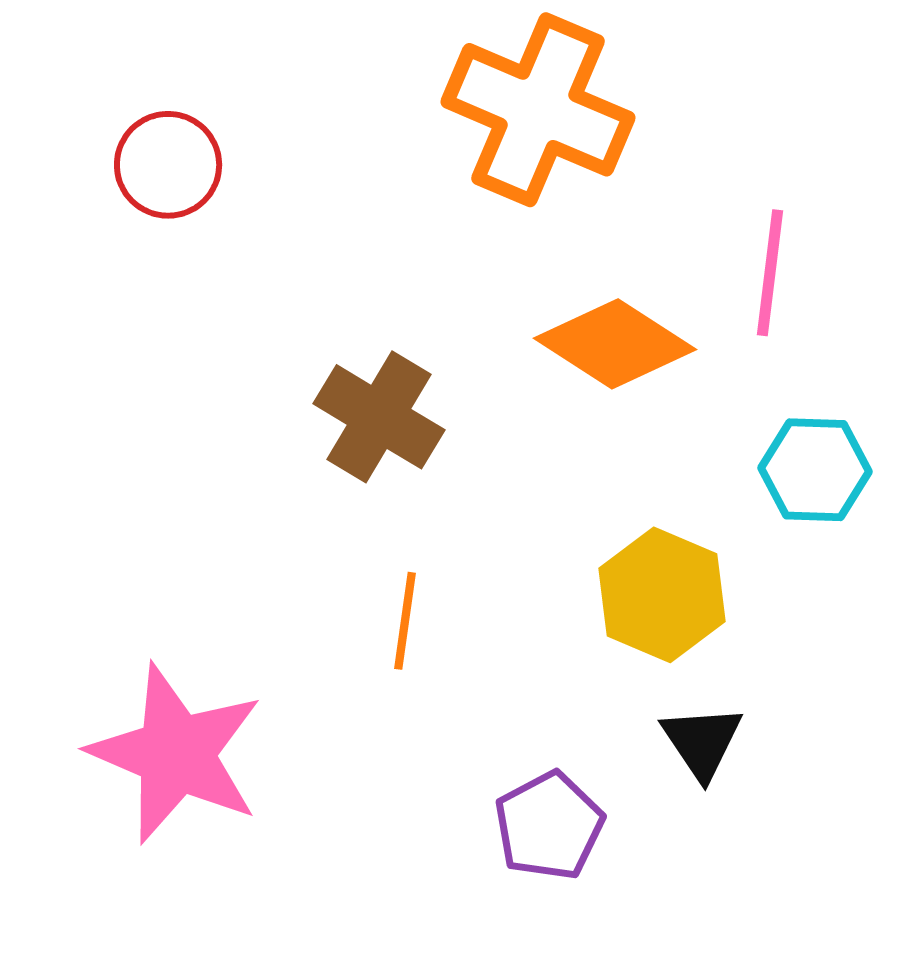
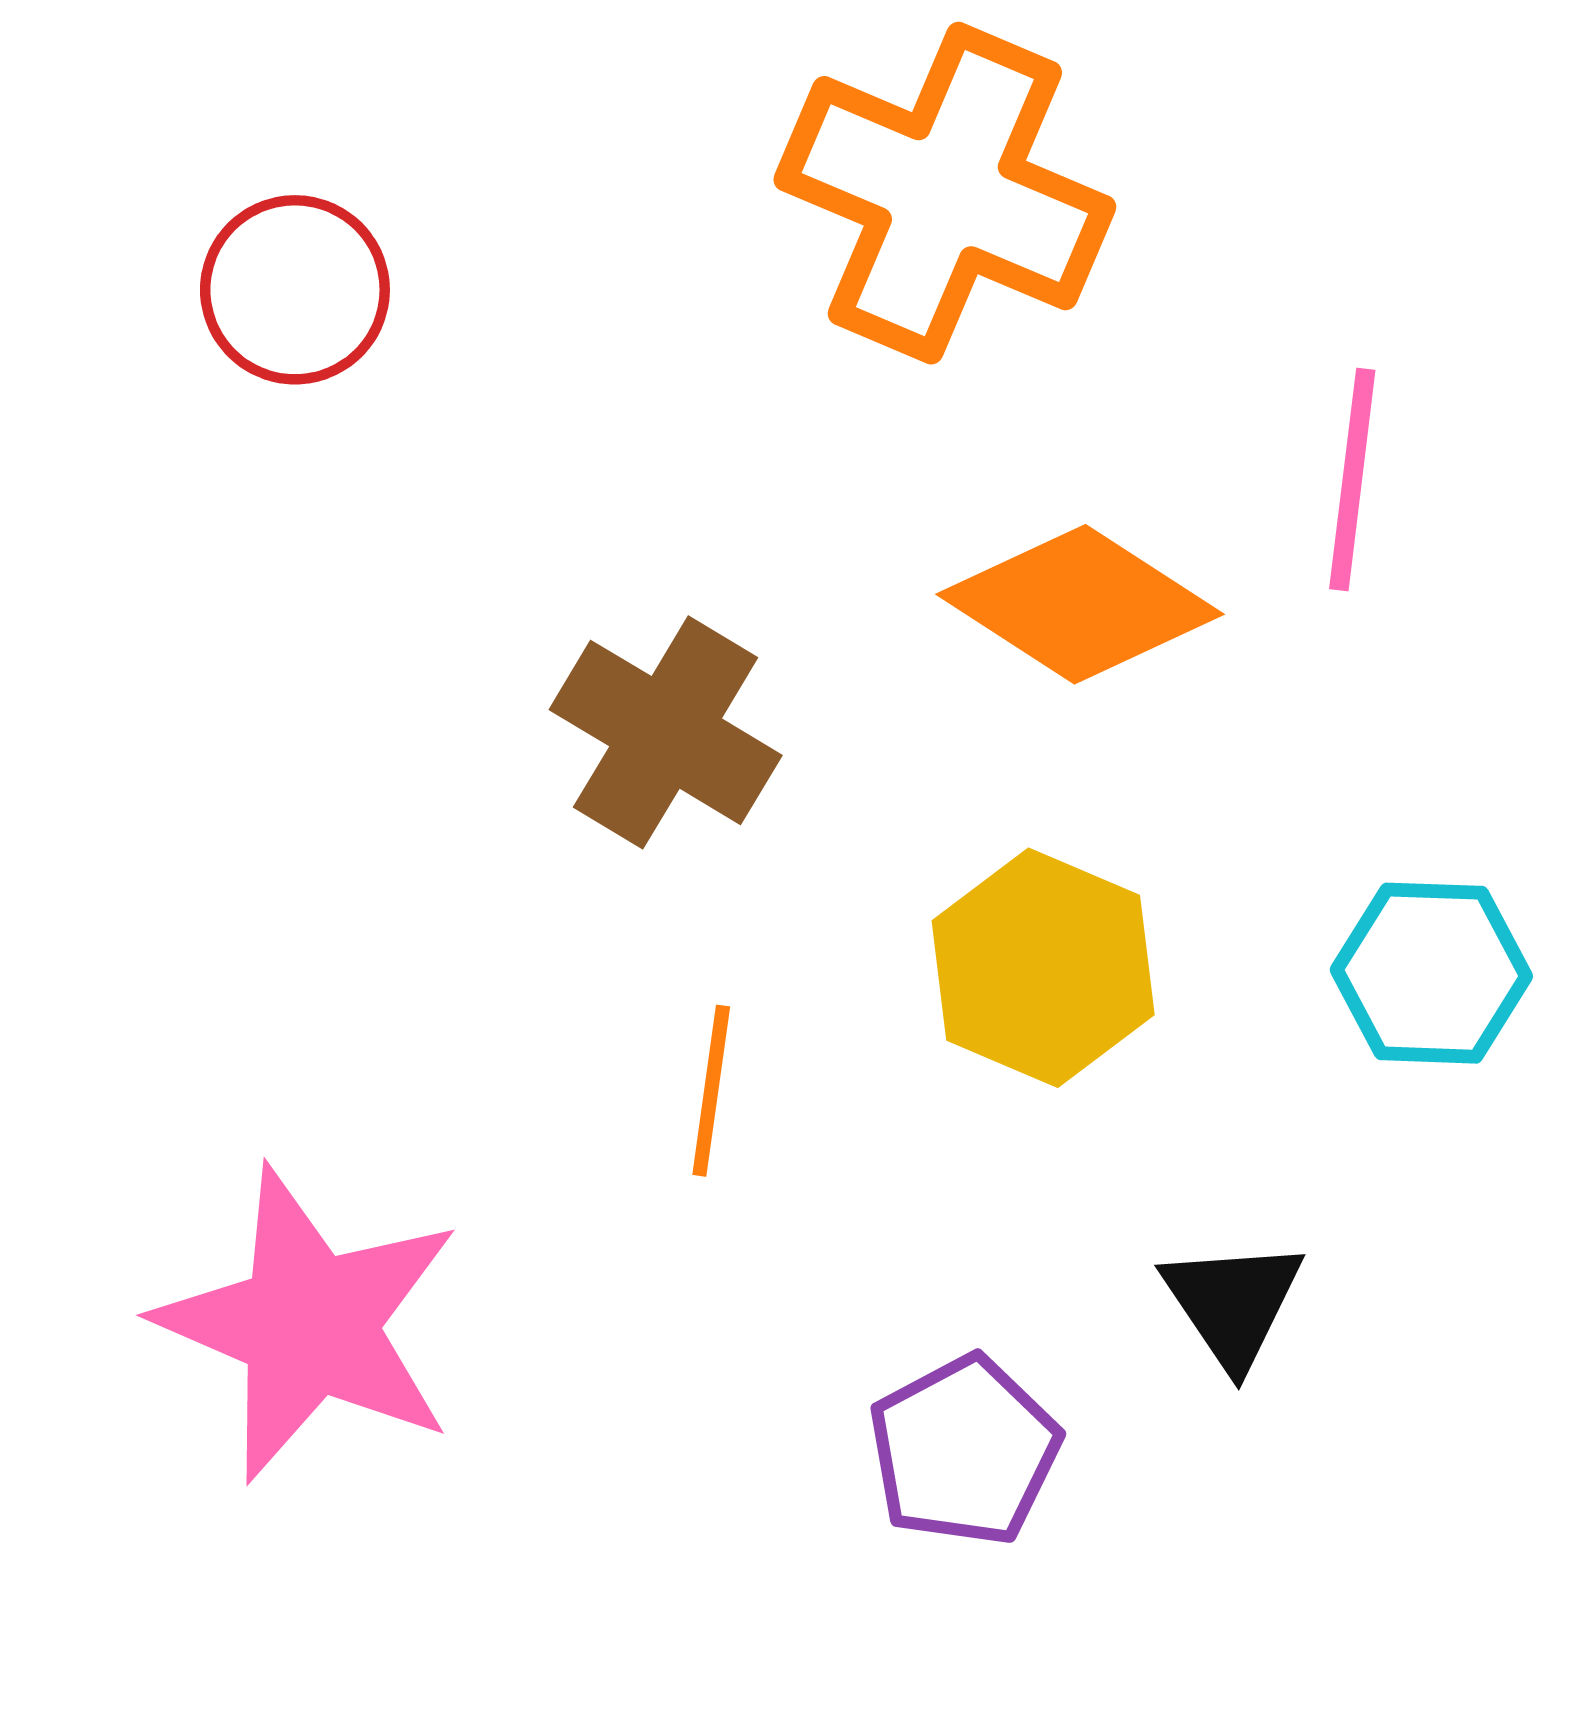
cyan hexagon: (815, 470) -> (1431, 973), moved
yellow hexagon: (662, 595) -> (1043, 968), moved

